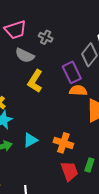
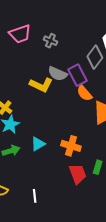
gray semicircle: (25, 55) -> (58, 74), moved
yellow L-shape: (35, 81) -> (41, 85), turned -95
orange semicircle: (78, 91) -> (84, 93), turned -132

